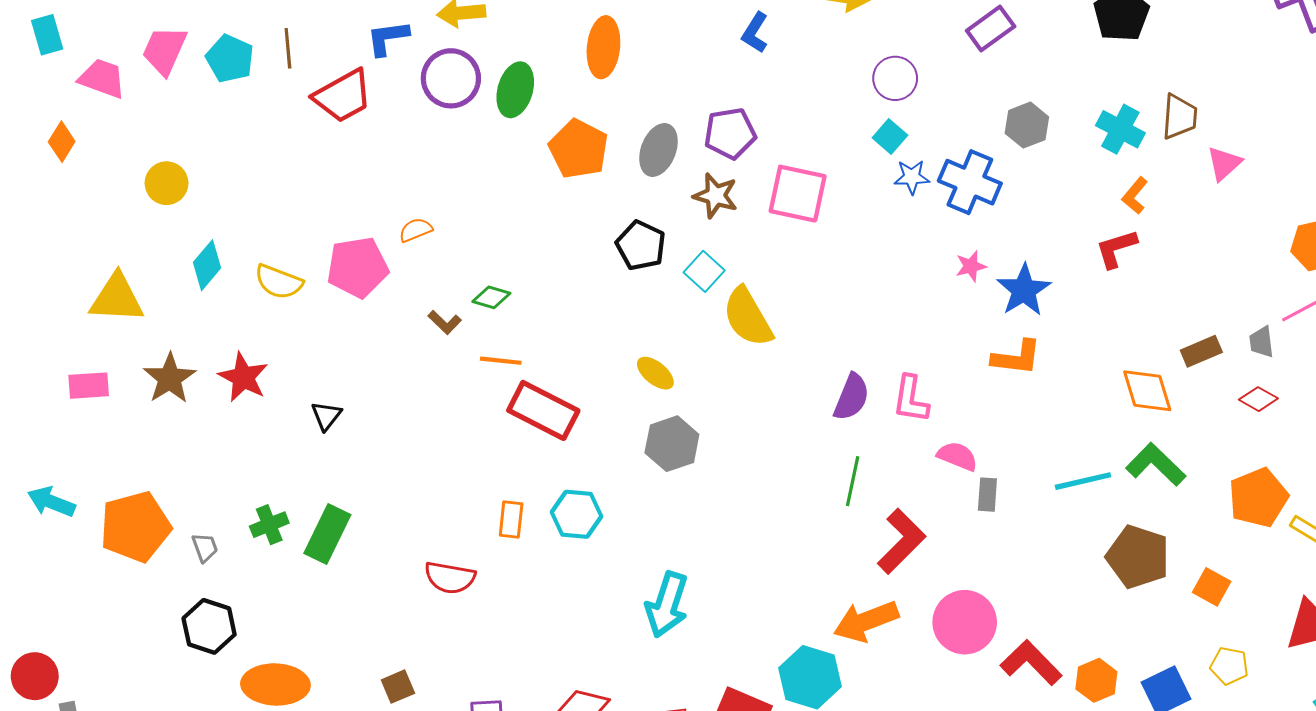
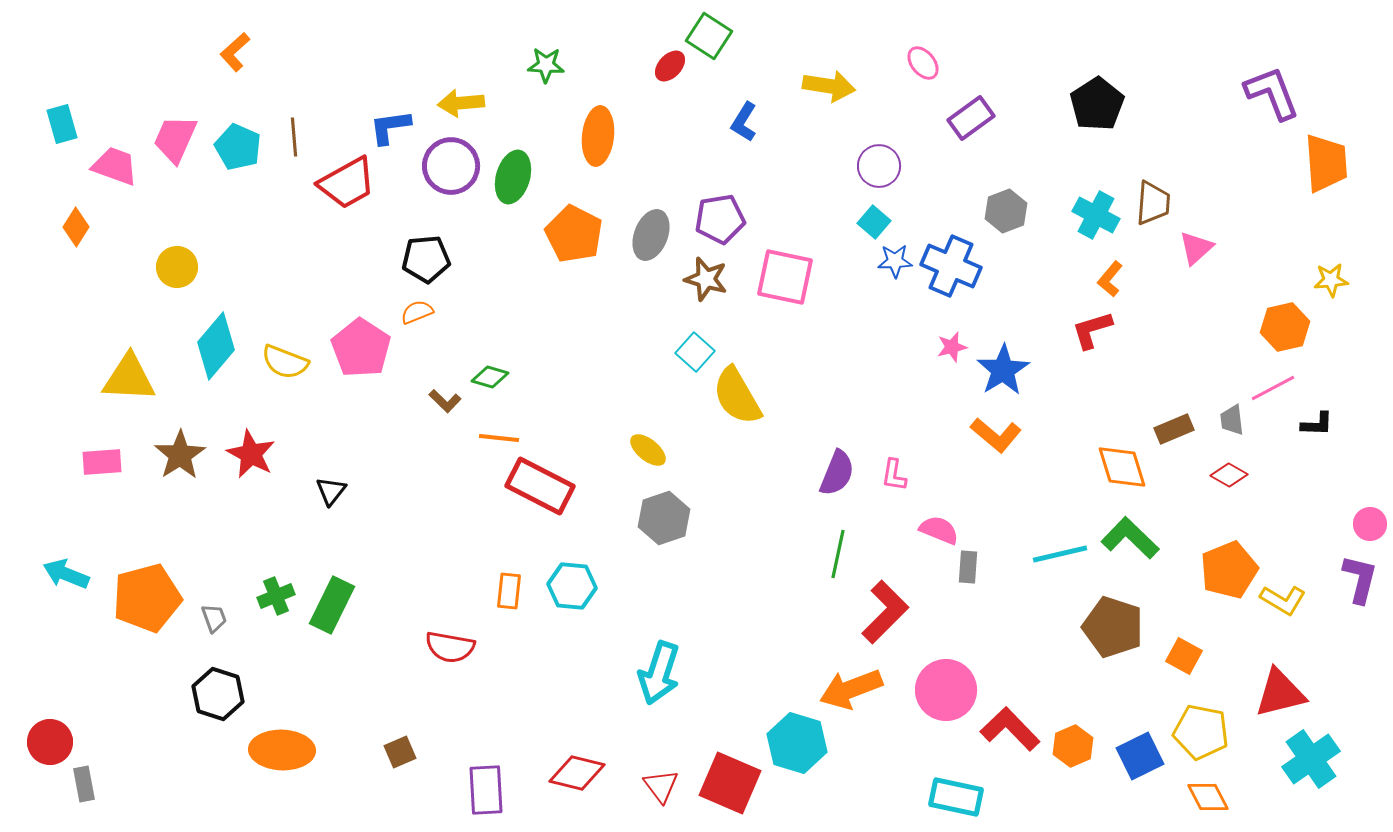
black pentagon: (641, 245) -> (426, 259), moved, turned -30
cyan diamond: (207, 265) -> (216, 346), size x1.4
pink pentagon: (357, 267) -> (361, 348), turned -30
orange L-shape: (1017, 358) -> (996, 435), turned 33
pink L-shape: (911, 399) -> (894, 475), size x0.7
yellow pentagon: (1229, 666) -> (1201, 732), size x1.5

